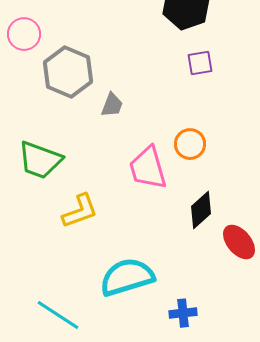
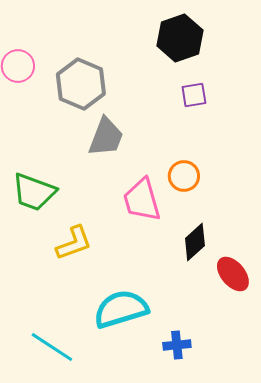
gray hexagon: (68, 72) -> (81, 84), moved
gray trapezoid: (112, 105) -> (106, 137), size x1.6

